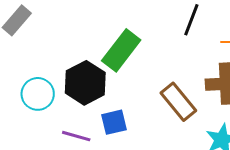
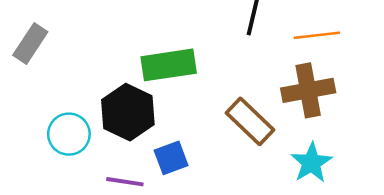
green rectangle: (121, 50) -> (169, 65), turned 51

